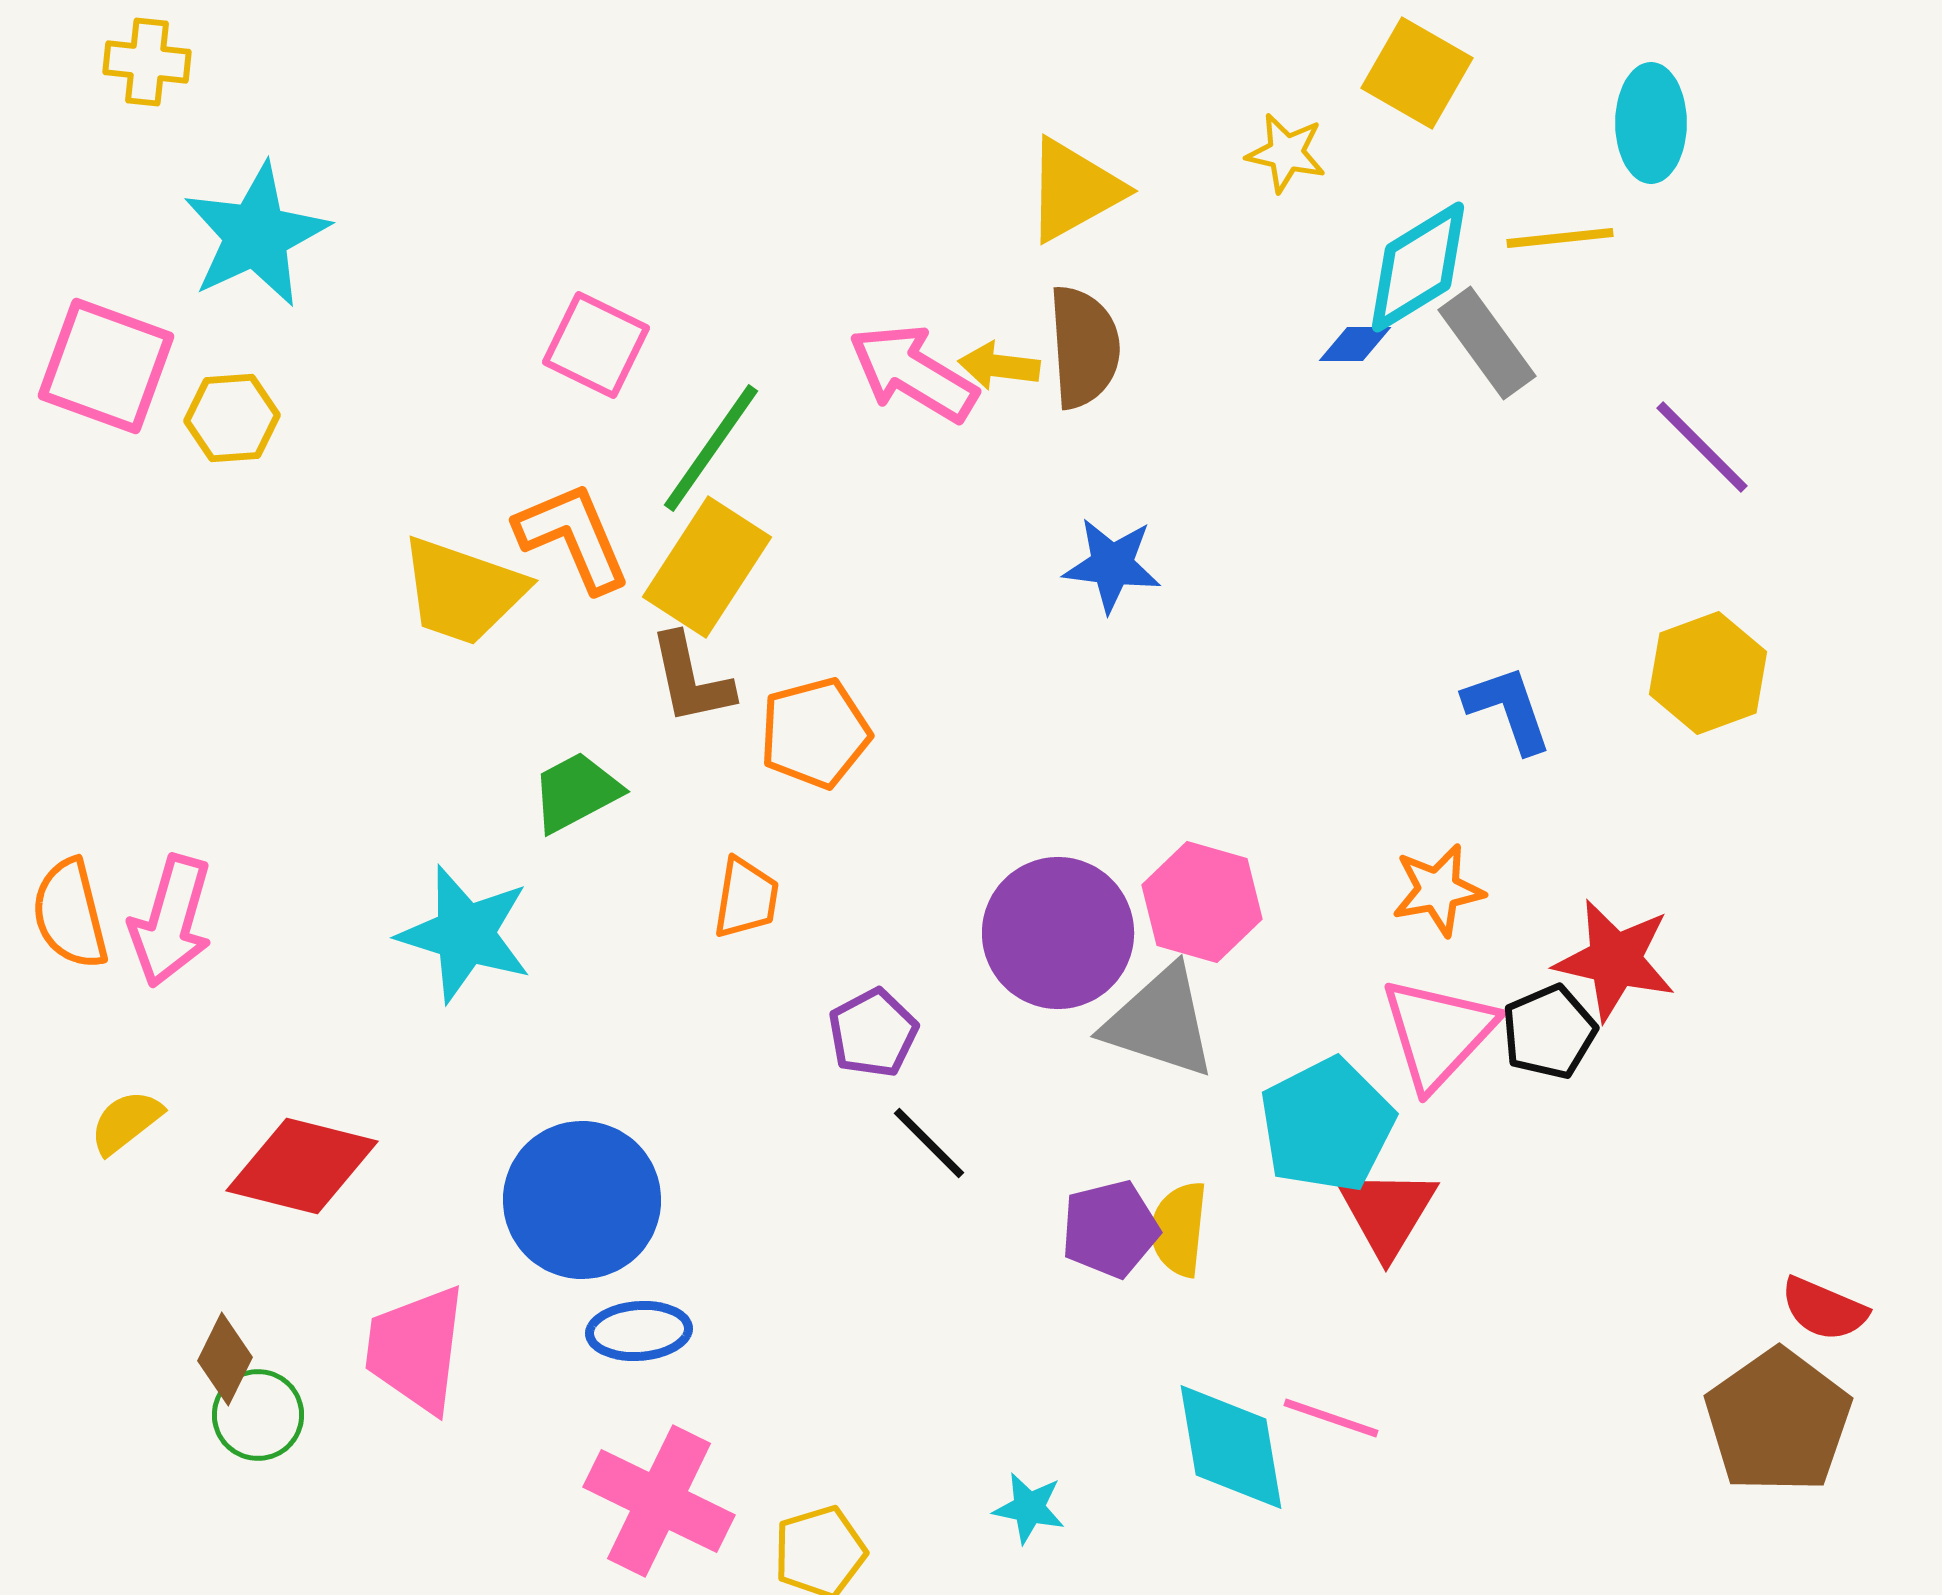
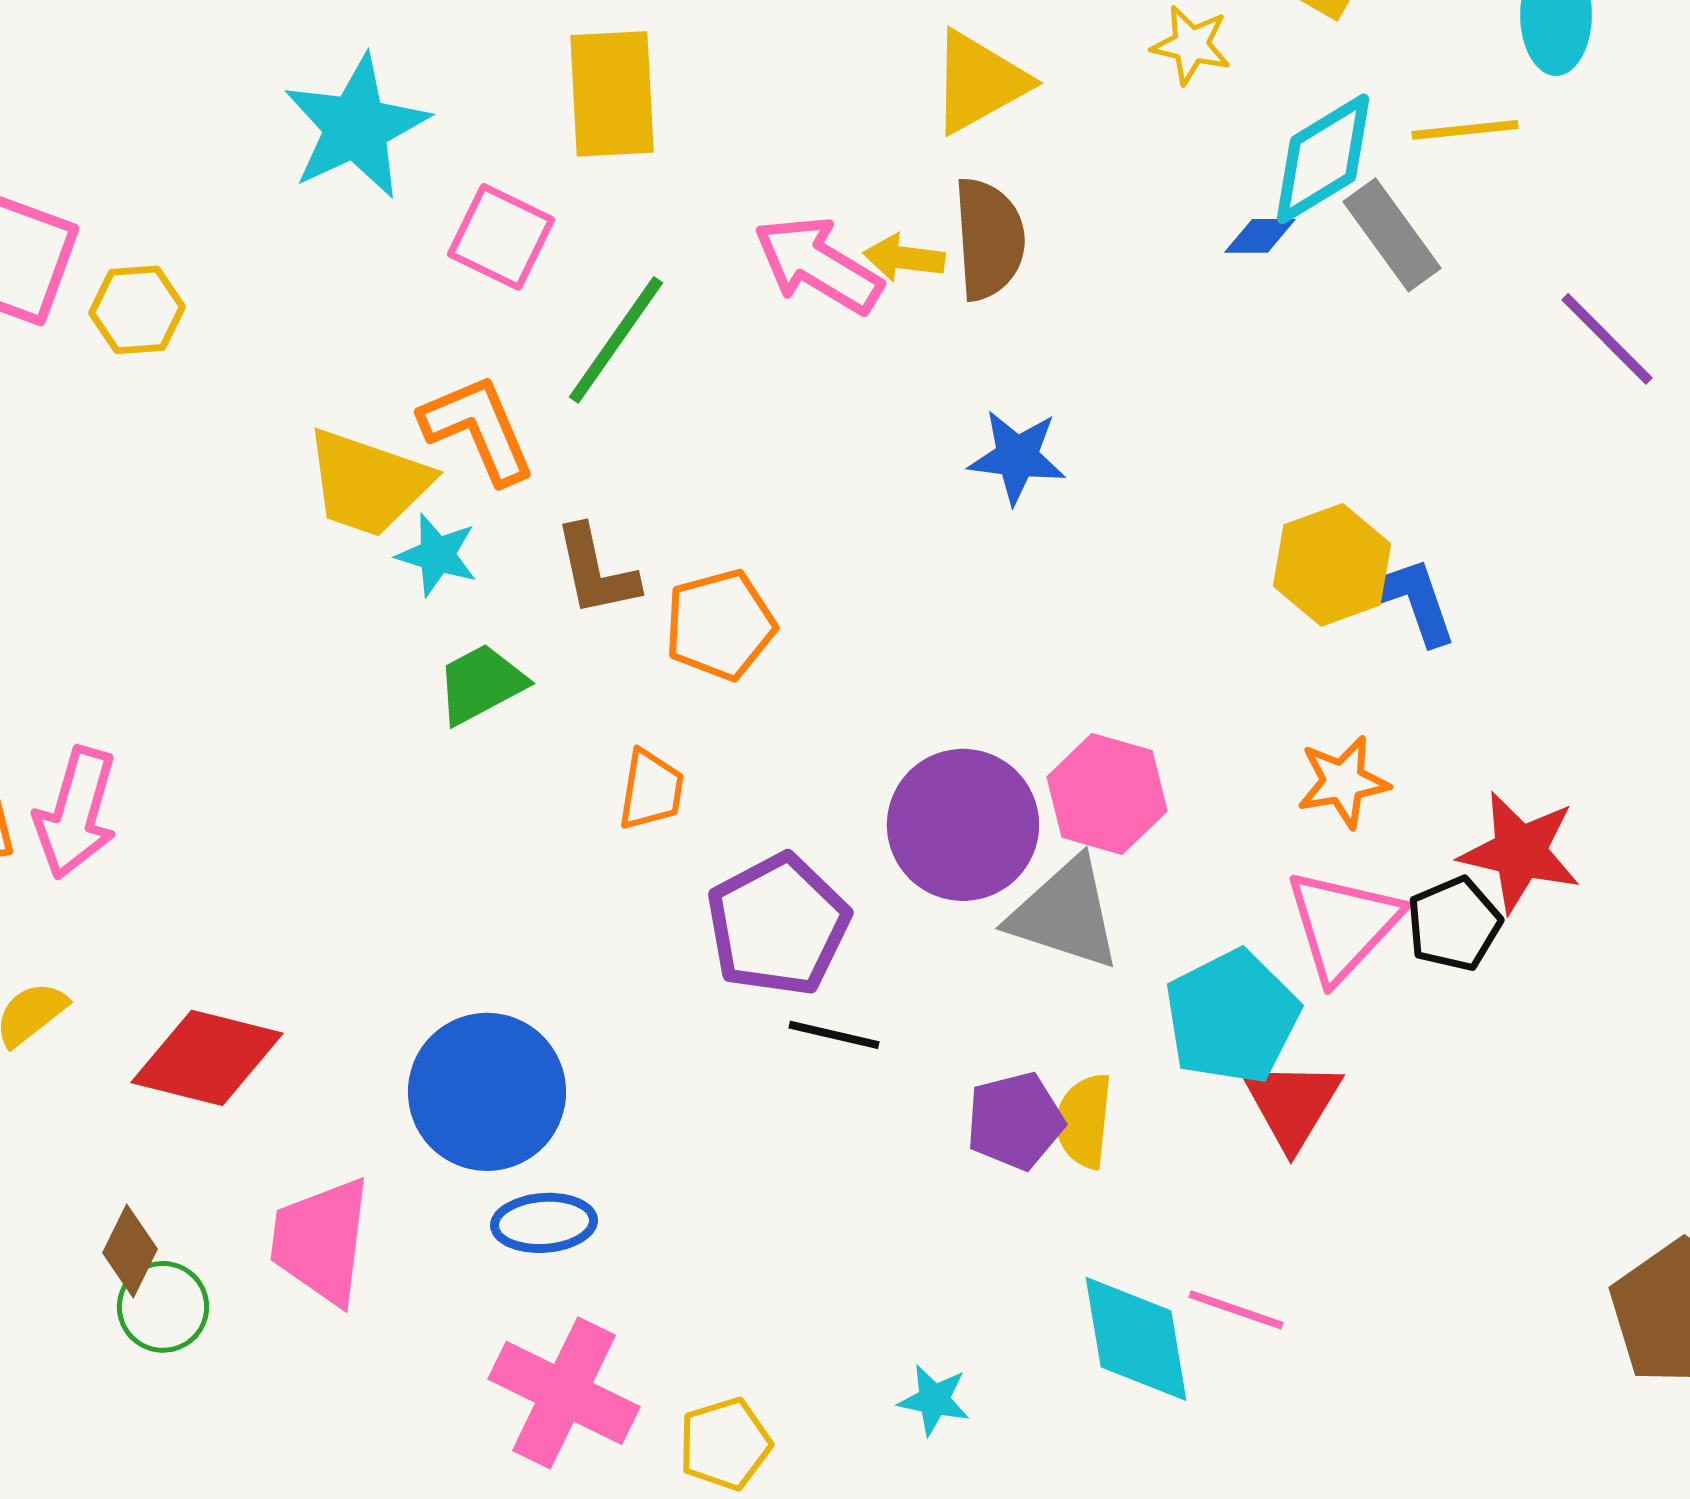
cyan star: (256, 235) -> (356, 127), moved
yellow rectangle: (707, 567) -> (612, 94), moved, turned -36
yellow hexagon: (1708, 673) -> (1332, 565), moved
cyan star: (465, 934) -> (437, 555), moved, size x0.6
purple pentagon: (873, 1033) -> (778, 925), size x1.6
black line: (929, 1143) -> (834, 1035), turned -32

